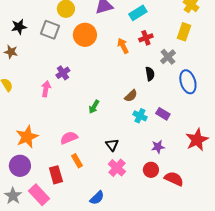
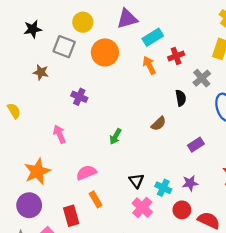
cyan rectangle: (138, 13) -> (153, 37), moved
black star: (19, 27) -> (33, 29), moved
brown star: (11, 52) -> (41, 72), moved
purple cross: (63, 73) -> (79, 97), turned -32
pink arrow: (46, 89) -> (59, 134), moved, turned -35
purple rectangle: (163, 114) -> (196, 145), turned -64
cyan cross: (140, 116) -> (163, 188), moved

